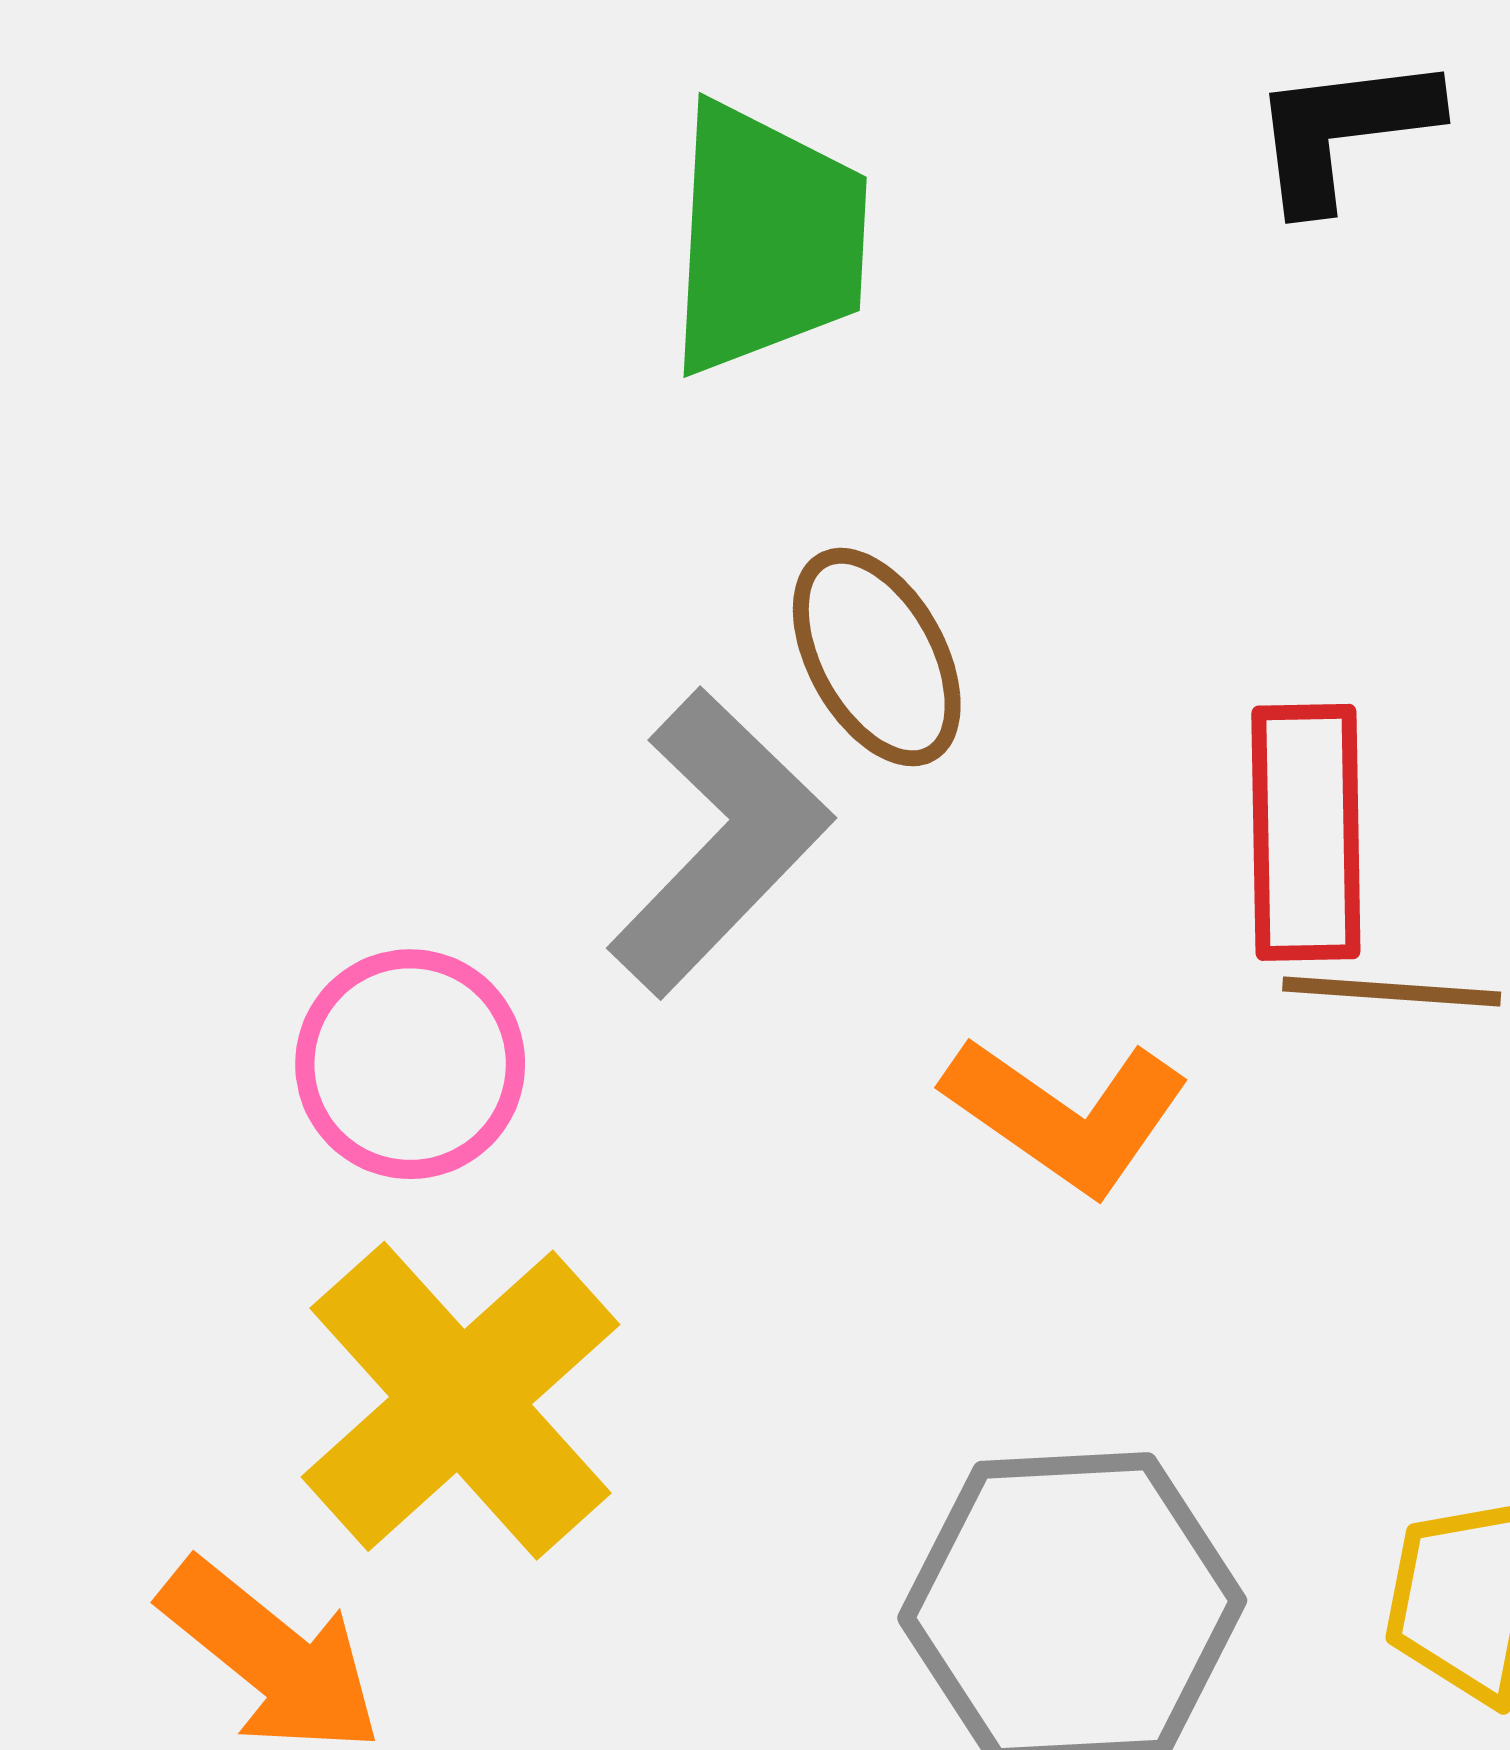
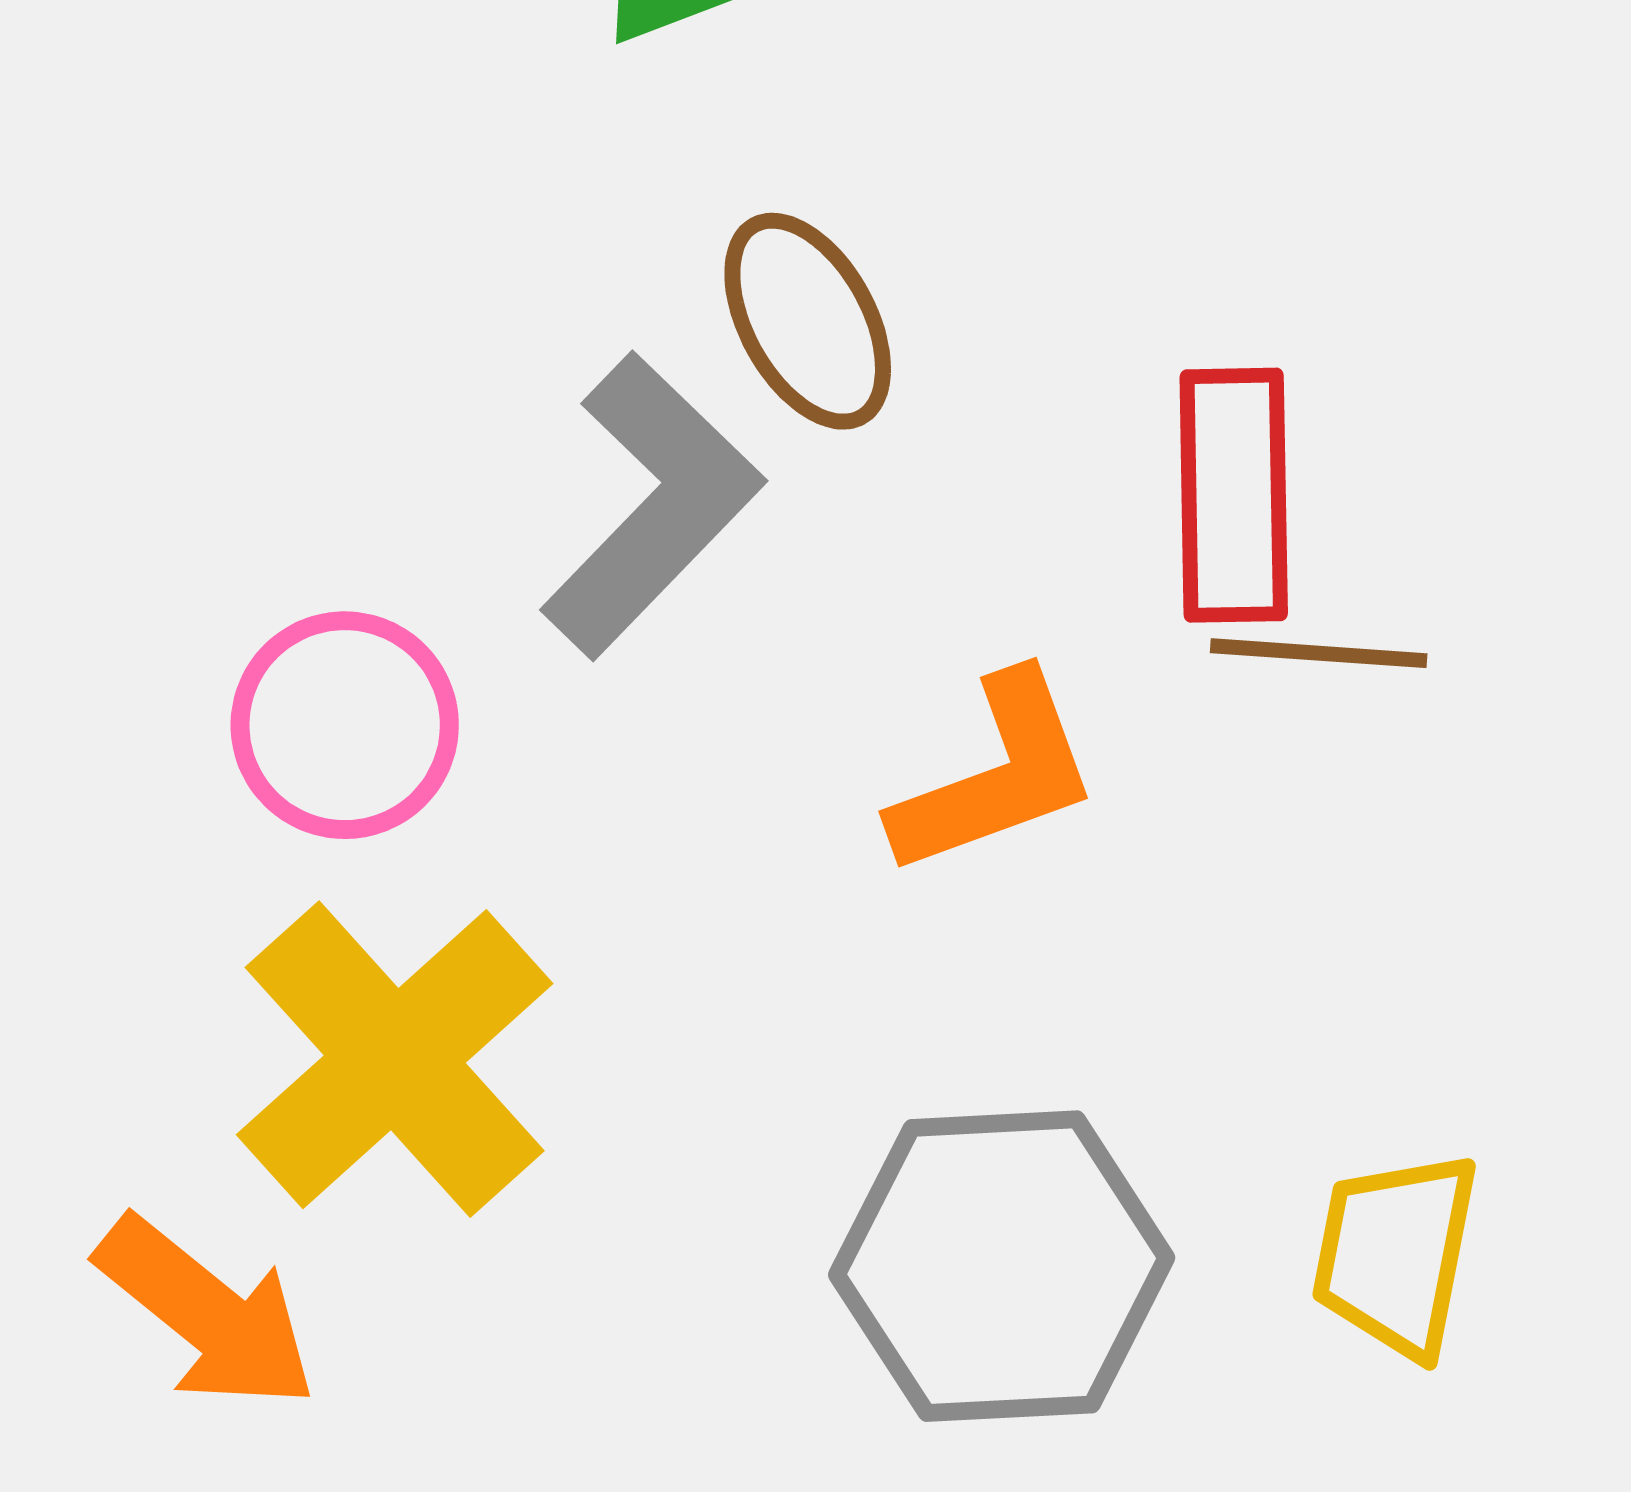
orange L-shape: (1066, 1115) -> (996, 775), turned -55

